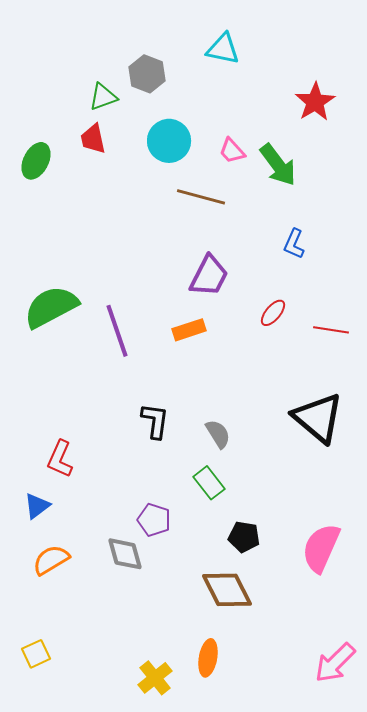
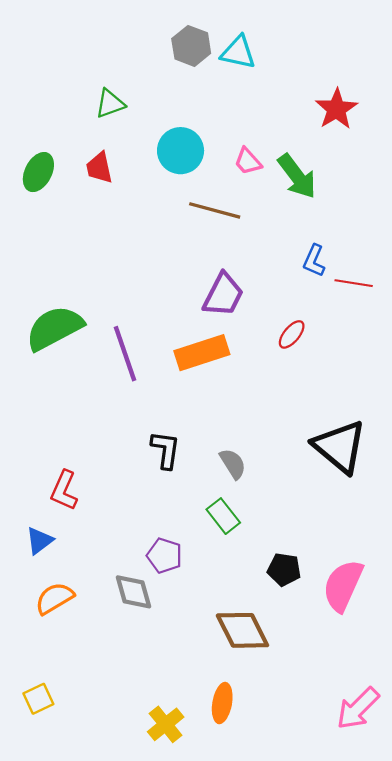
gray hexagon: (147, 74) -> (191, 46), moved
red trapezoid: (93, 139) -> (99, 168), moved
orange rectangle: (189, 330) -> (202, 353), size x1.5
red line: (331, 330) -> (354, 283), moved
black pentagon: (244, 537) -> (284, 569), moved

